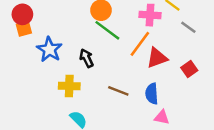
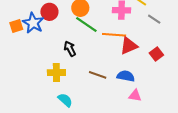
red circle: (22, 14) -> (49, 12), moved
orange line: (140, 44) -> (114, 35), turned 60
blue star: (49, 50) -> (33, 23), moved
blue semicircle: (152, 94) -> (126, 76), turned 108

